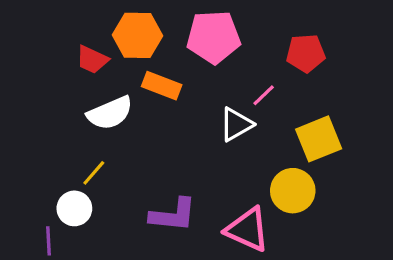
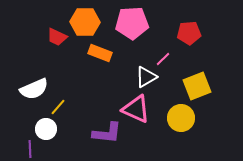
white semicircle: (110, 113) -> (34, 89), moved
pink triangle: (247, 229) -> (136, 109), moved

